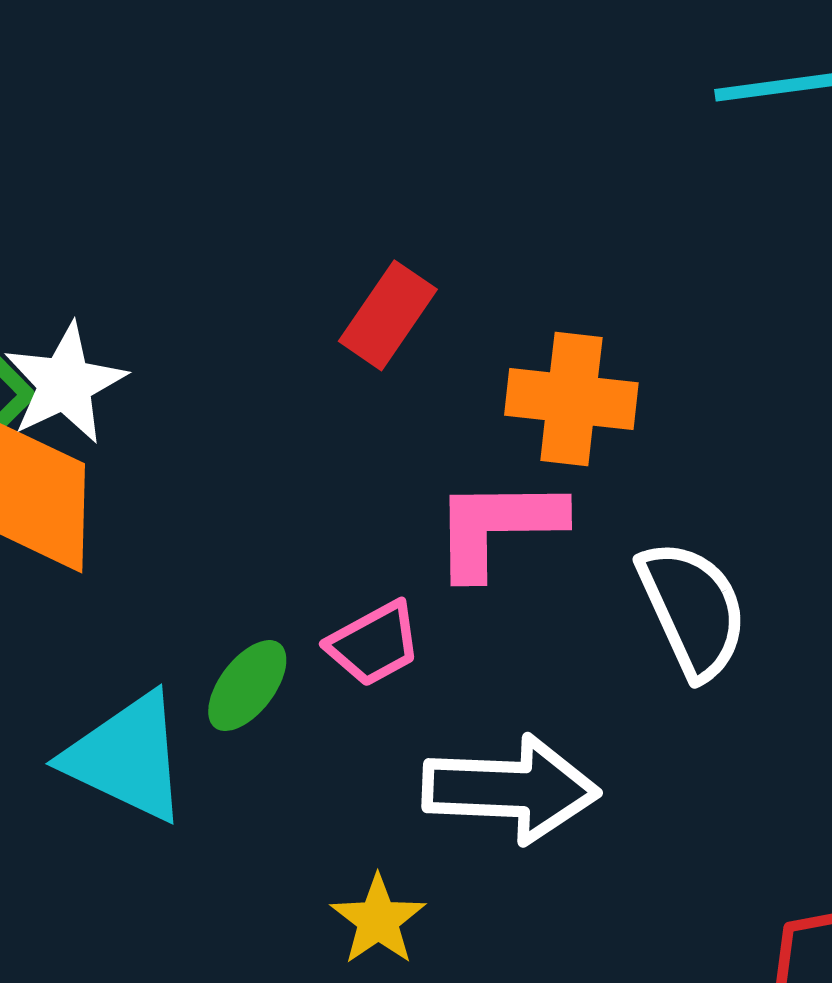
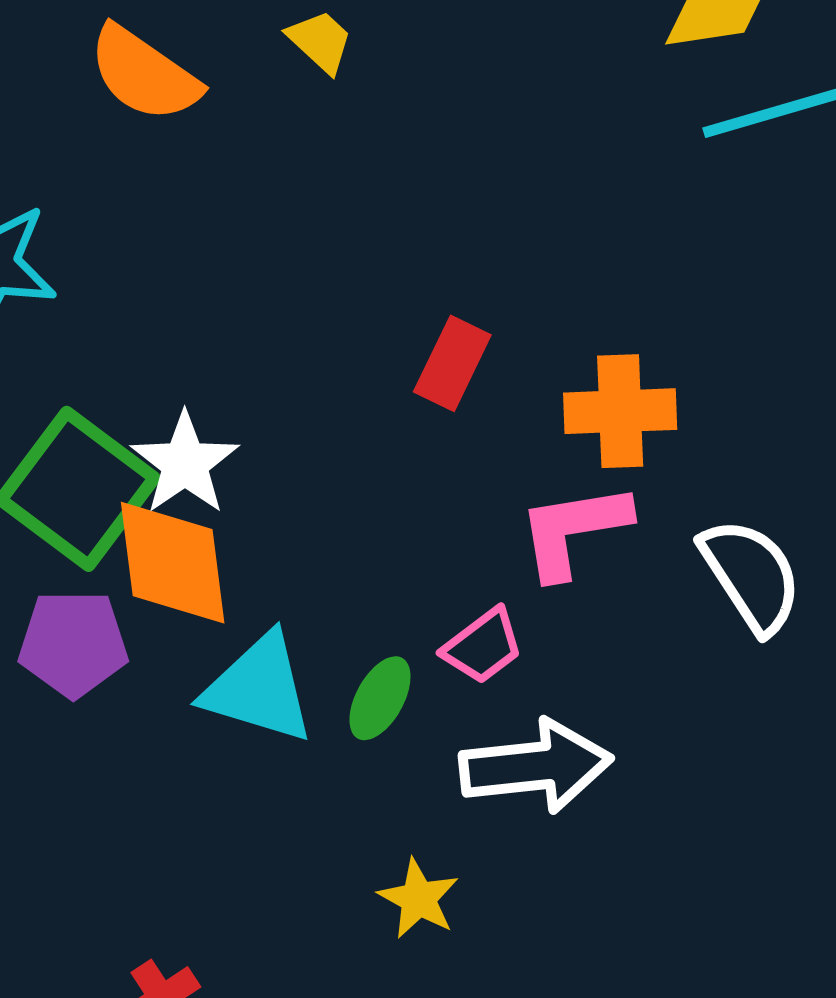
cyan triangle: (127, 757) -> (259, 688), moved
white arrow: (511, 789) -> (536, 766), moved
yellow star: (378, 920) -> (419, 899), moved

